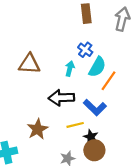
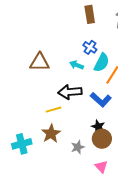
cyan arrow: (70, 69) -> (77, 65), turned -80
yellow line: (75, 125) -> (54, 110), moved
brown star: (37, 129) -> (51, 134), moved

